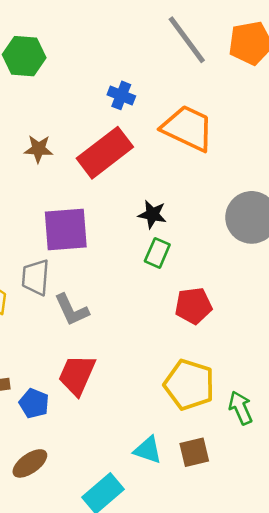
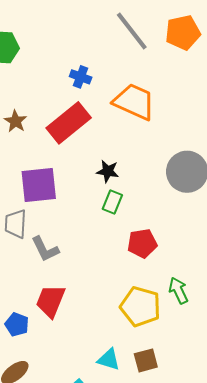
brown star: (38, 149) -> (15, 121), turned 30
green arrow: (240, 408) -> (178, 290), moved

